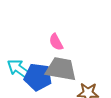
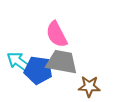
pink semicircle: (56, 42) -> (57, 34), size x1.5

